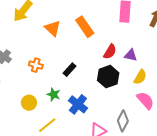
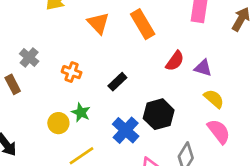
black hexagon: (108, 77) -> (159, 114), moved
yellow semicircle: (140, 77) -> (214, 99), turned -84
green star: (54, 95) -> (81, 112), moved

